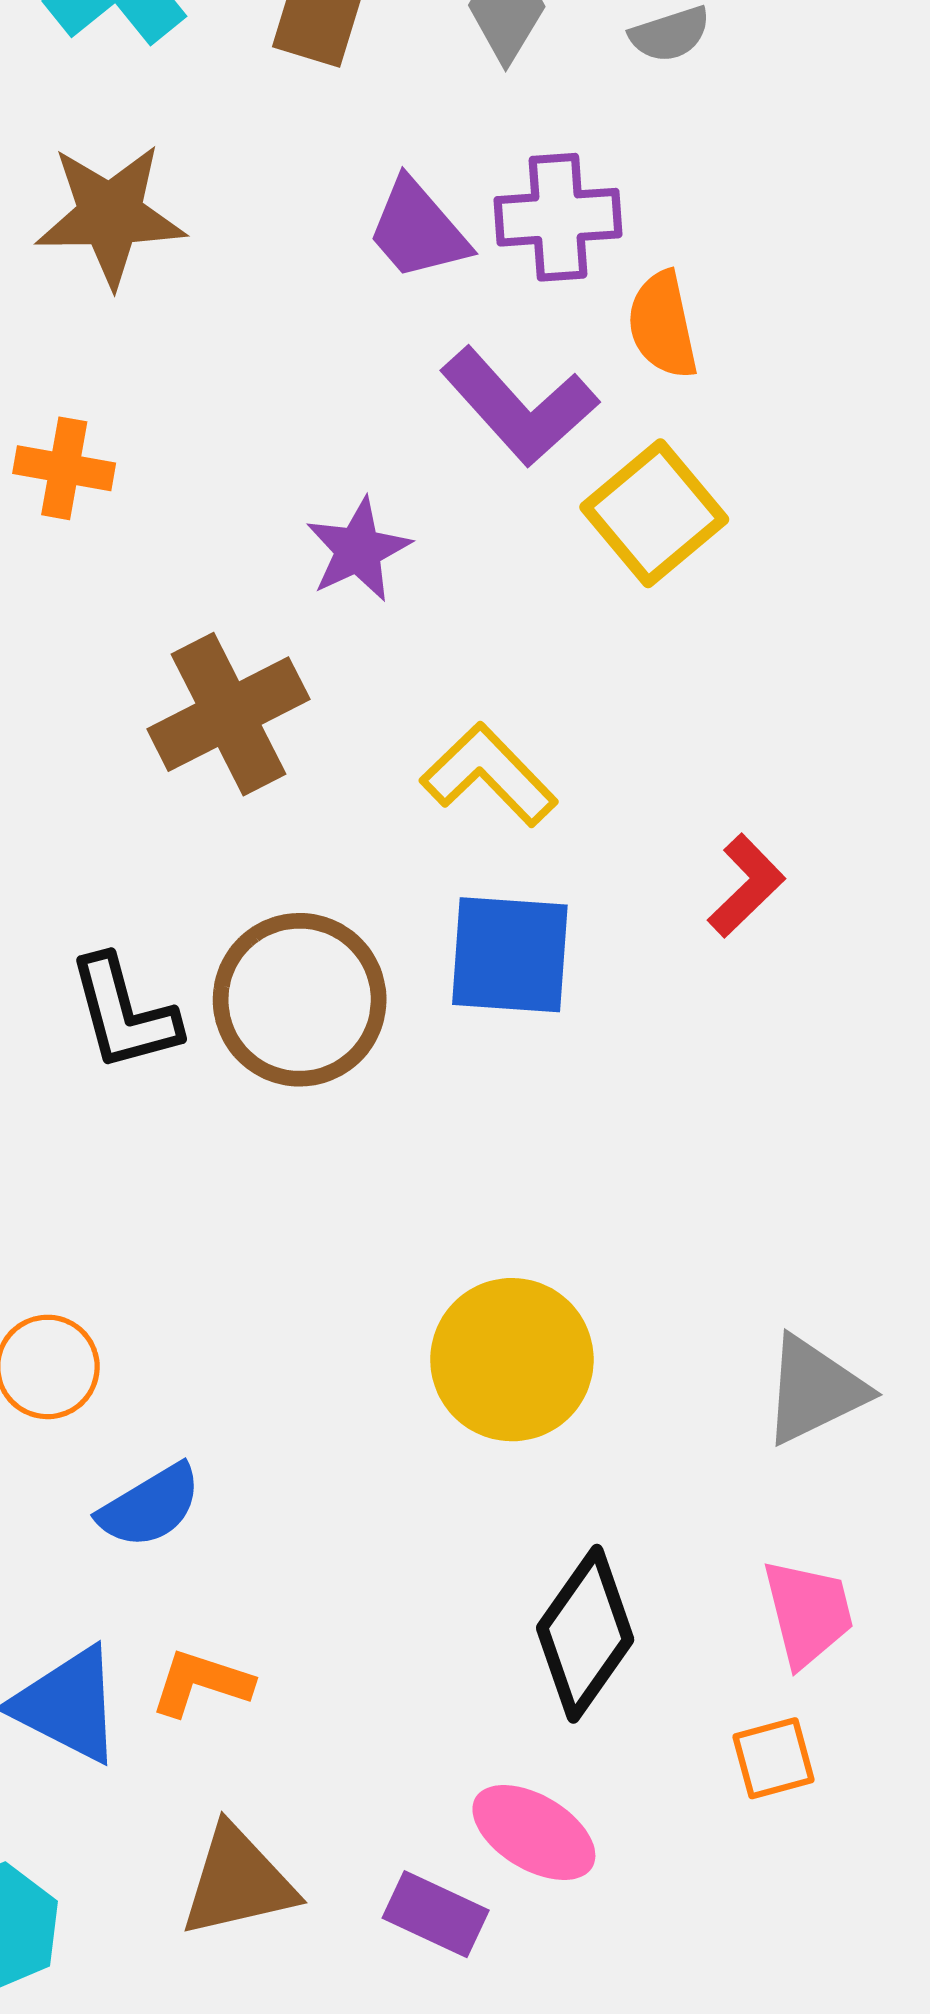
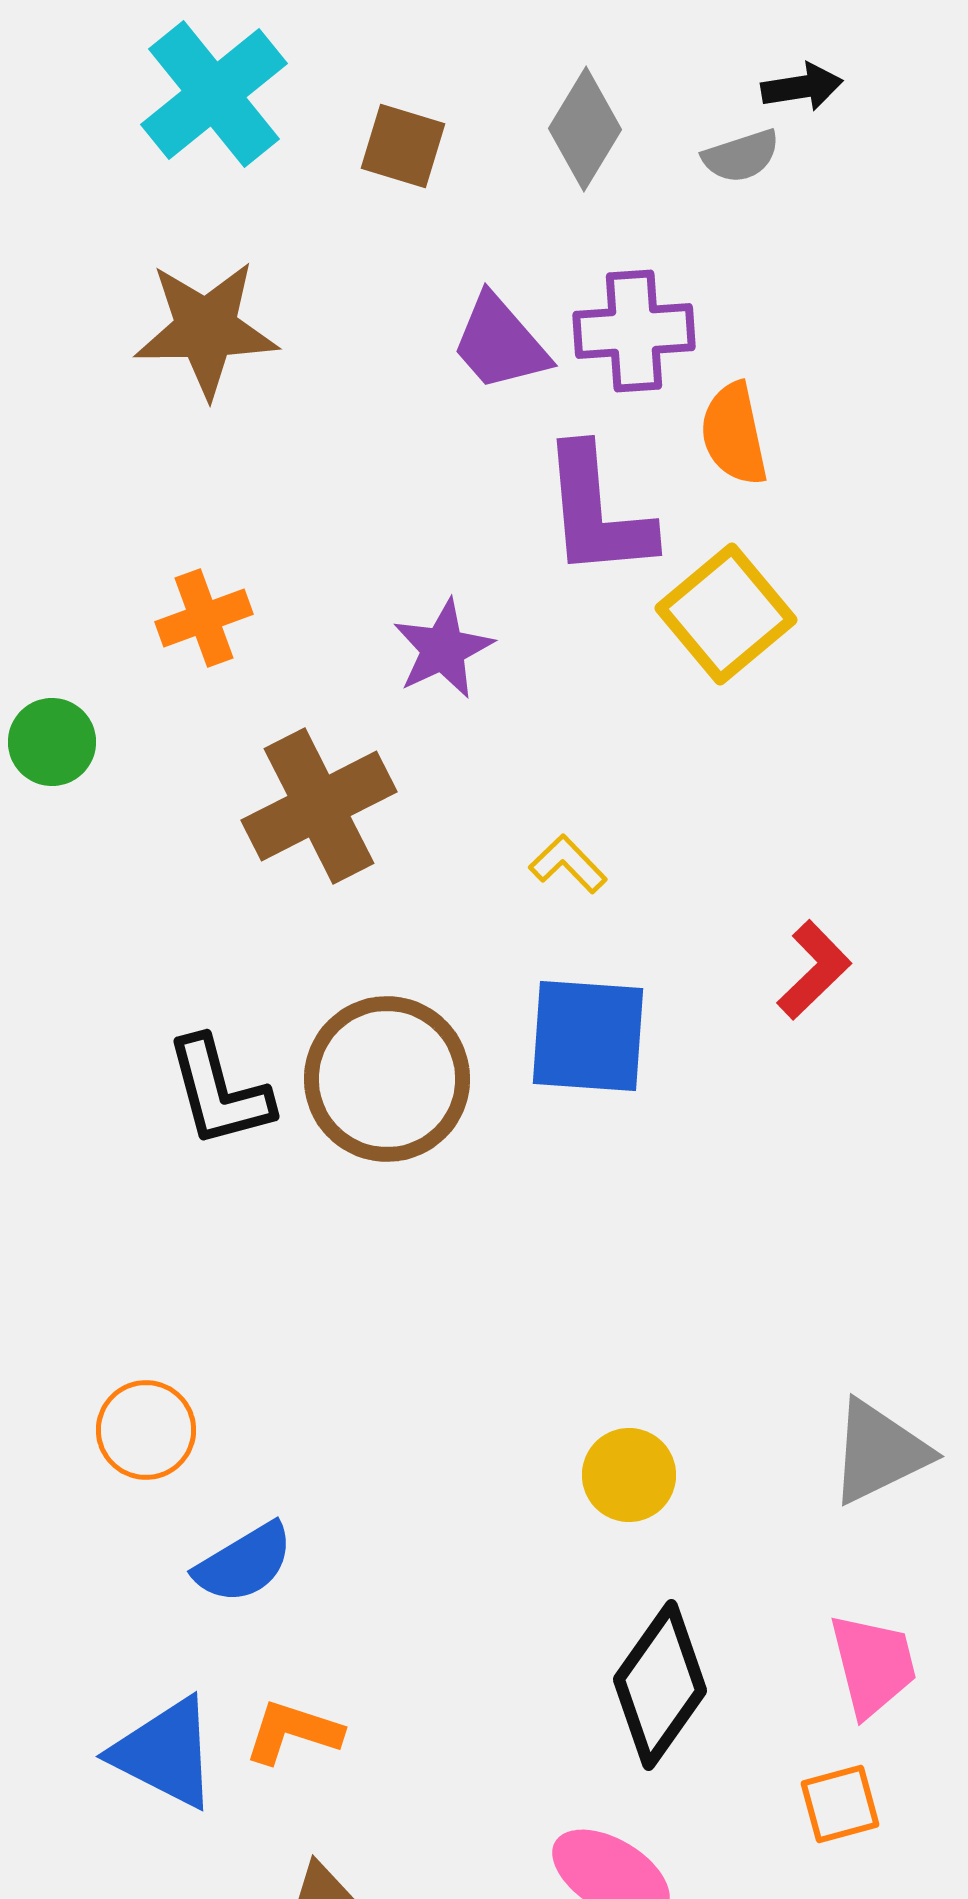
purple L-shape: (519, 407) -> (597, 512), turned 37
orange cross: (64, 468) -> (204, 618), moved, turned -30
yellow L-shape: (489, 775) -> (568, 864), size x0.6
yellow circle: (512, 1360) -> (629, 1475), moved, size x0.6

